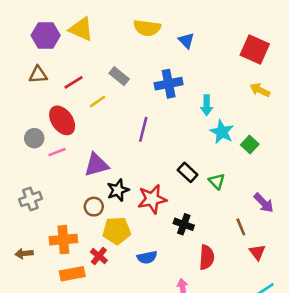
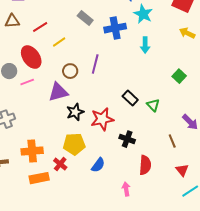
gray rectangle: (119, 76) -> (85, 18), moved
cyan star: (222, 132) -> (143, 14), moved
brown circle: (94, 207) -> (70, 71), moved
red triangle: (257, 252) -> (182, 170), moved
blue semicircle: (147, 257) -> (98, 165), turned -42

